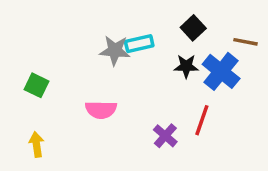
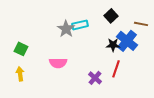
gray star: (115, 50) -> (66, 29), turned 30
black star: (186, 66) -> (113, 45), moved
yellow arrow: (36, 145) -> (20, 74), moved

